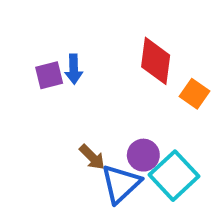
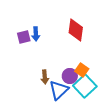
orange square: (195, 94) -> (82, 70), moved
brown arrow: (92, 157) -> (45, 77), turned 40

